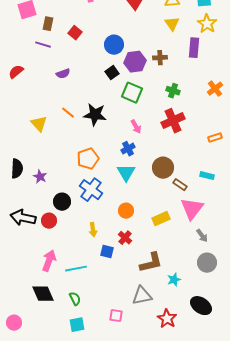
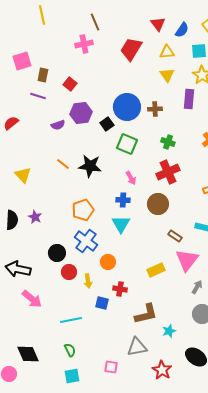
blue circle: (114, 45) -> (127, 107), moved, size x1.4
purple hexagon: (135, 62) -> (81, 113), moved
yellow triangle: (39, 124) -> (23, 175), moved
blue cross: (128, 149) -> (123, 200), turned 32
brown circle: (163, 168) -> (158, 204), moved
purple star: (40, 177) -> (35, 217), moved
orange circle: (126, 211) -> (108, 262), moved
red circle: (49, 221) -> (69, 272), moved
gray arrow: (202, 236) -> (197, 287), turned -112
red cross: (125, 238) -> (120, 289), turned -32
pink arrow: (49, 261) -> (32, 299), moved, turned 110
black diamond: (43, 294) -> (28, 354), moved

